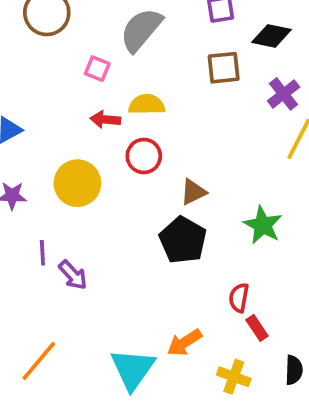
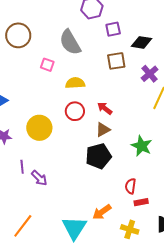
gray semicircle: (141, 30) -> (70, 42), turned -68
red arrow: (105, 119) -> (105, 108), moved, turned 35
black pentagon: (183, 240) -> (98, 156), turned 30
red rectangle: (257, 328) -> (141, 202), turned -64

